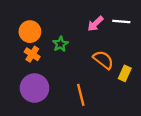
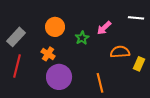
pink arrow: (95, 24) -> (104, 28), moved
orange cross: (32, 54) -> (48, 54), moved
orange semicircle: (103, 60) -> (120, 52), turned -42

